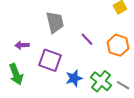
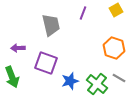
purple line: (87, 39) -> (83, 13), moved, turned 64
gray line: (123, 85) -> (119, 78), moved

